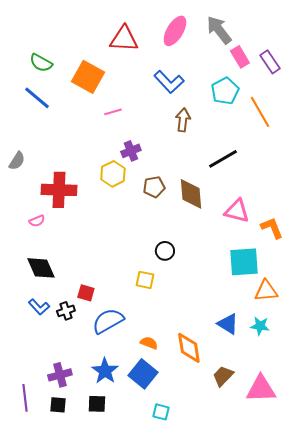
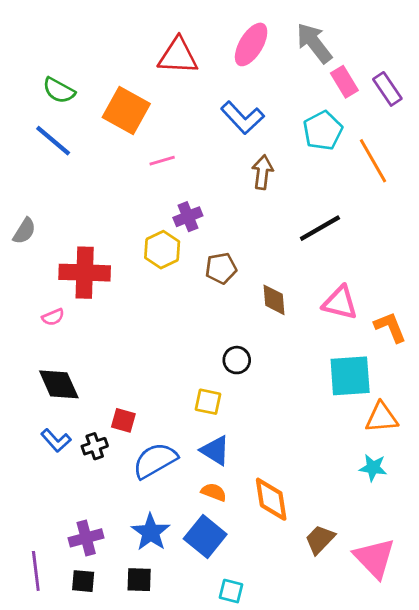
brown diamond: (191, 194) -> (274, 300), moved, size x0.7
blue triangle: (228, 324) -> (215, 450), moved
pink triangle: (261, 389) -> (374, 558), turned 48

